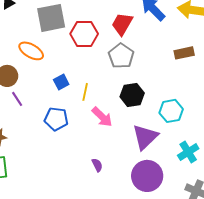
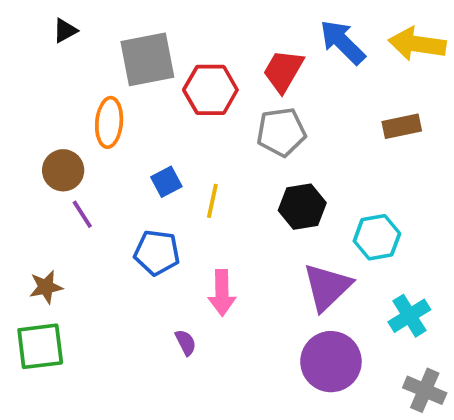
orange ellipse: (31, 51) -> (109, 122), turned 65
gray pentagon: (121, 56) -> (281, 132), turned 30
pink arrow: (102, 117) -> (222, 293), moved, turned 45
purple semicircle: (97, 165) -> (186, 342), moved

